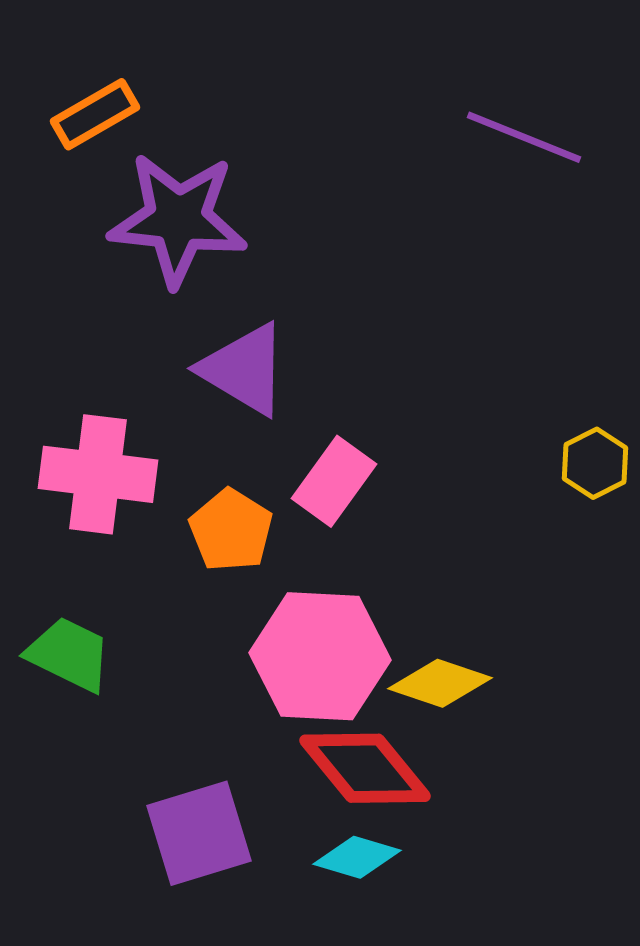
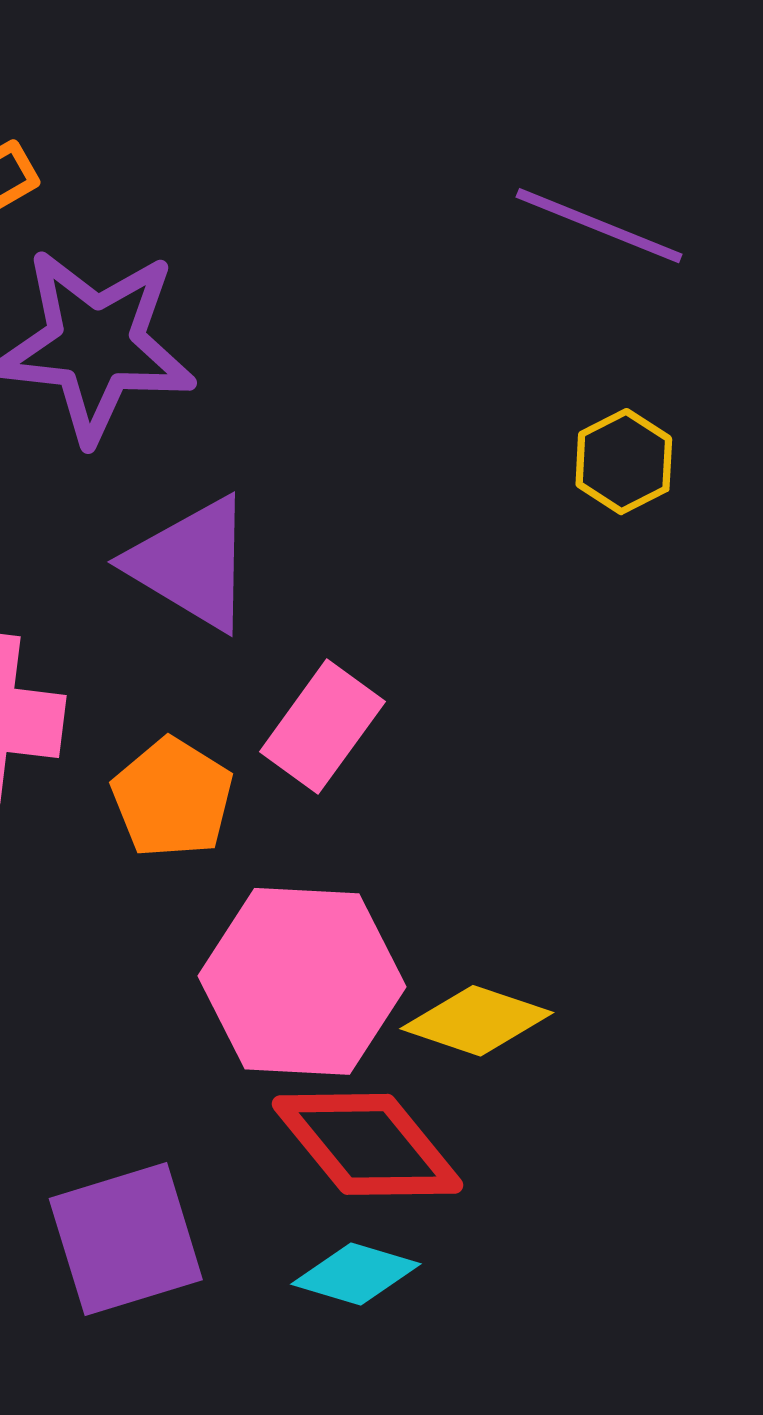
yellow hexagon: (595, 463) -> (624, 462), moved

